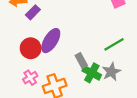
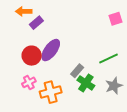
gray rectangle: (81, 60) -> (77, 71), turned 64
gray star: (111, 72) -> (114, 86), moved

